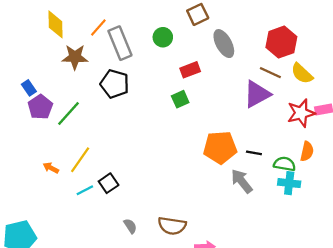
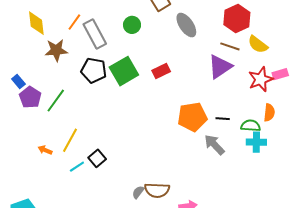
red rectangle: (190, 70) -> (161, 71), moved
green square: (180, 99) -> (124, 71), moved, size x1.8
gray semicircle: (130, 226) -> (138, 192), moved, turned -104

